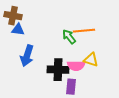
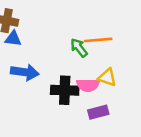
blue arrow: (27, 56) -> (25, 72), turned -100
purple rectangle: (71, 87) -> (98, 112), moved, turned 70

